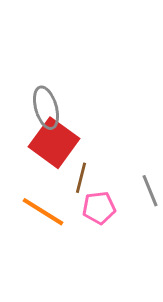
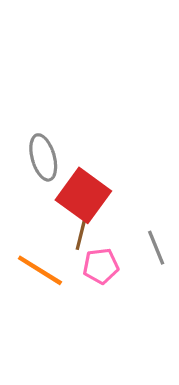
red square: (54, 143) -> (83, 195), moved

